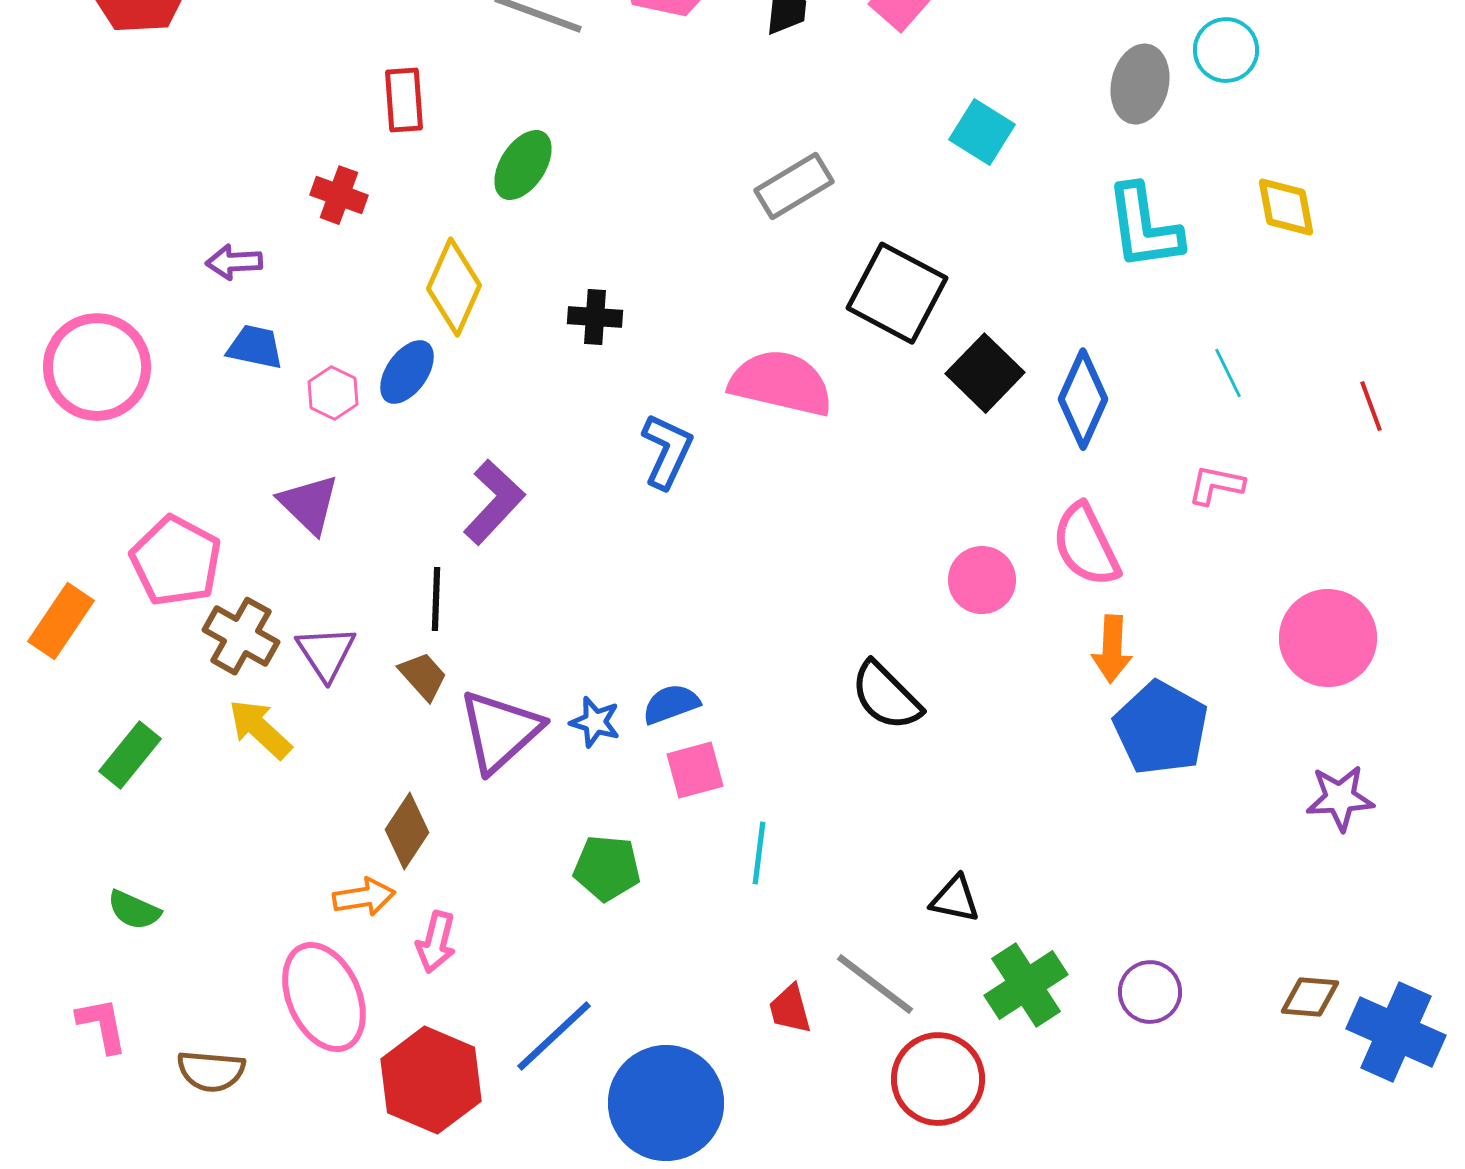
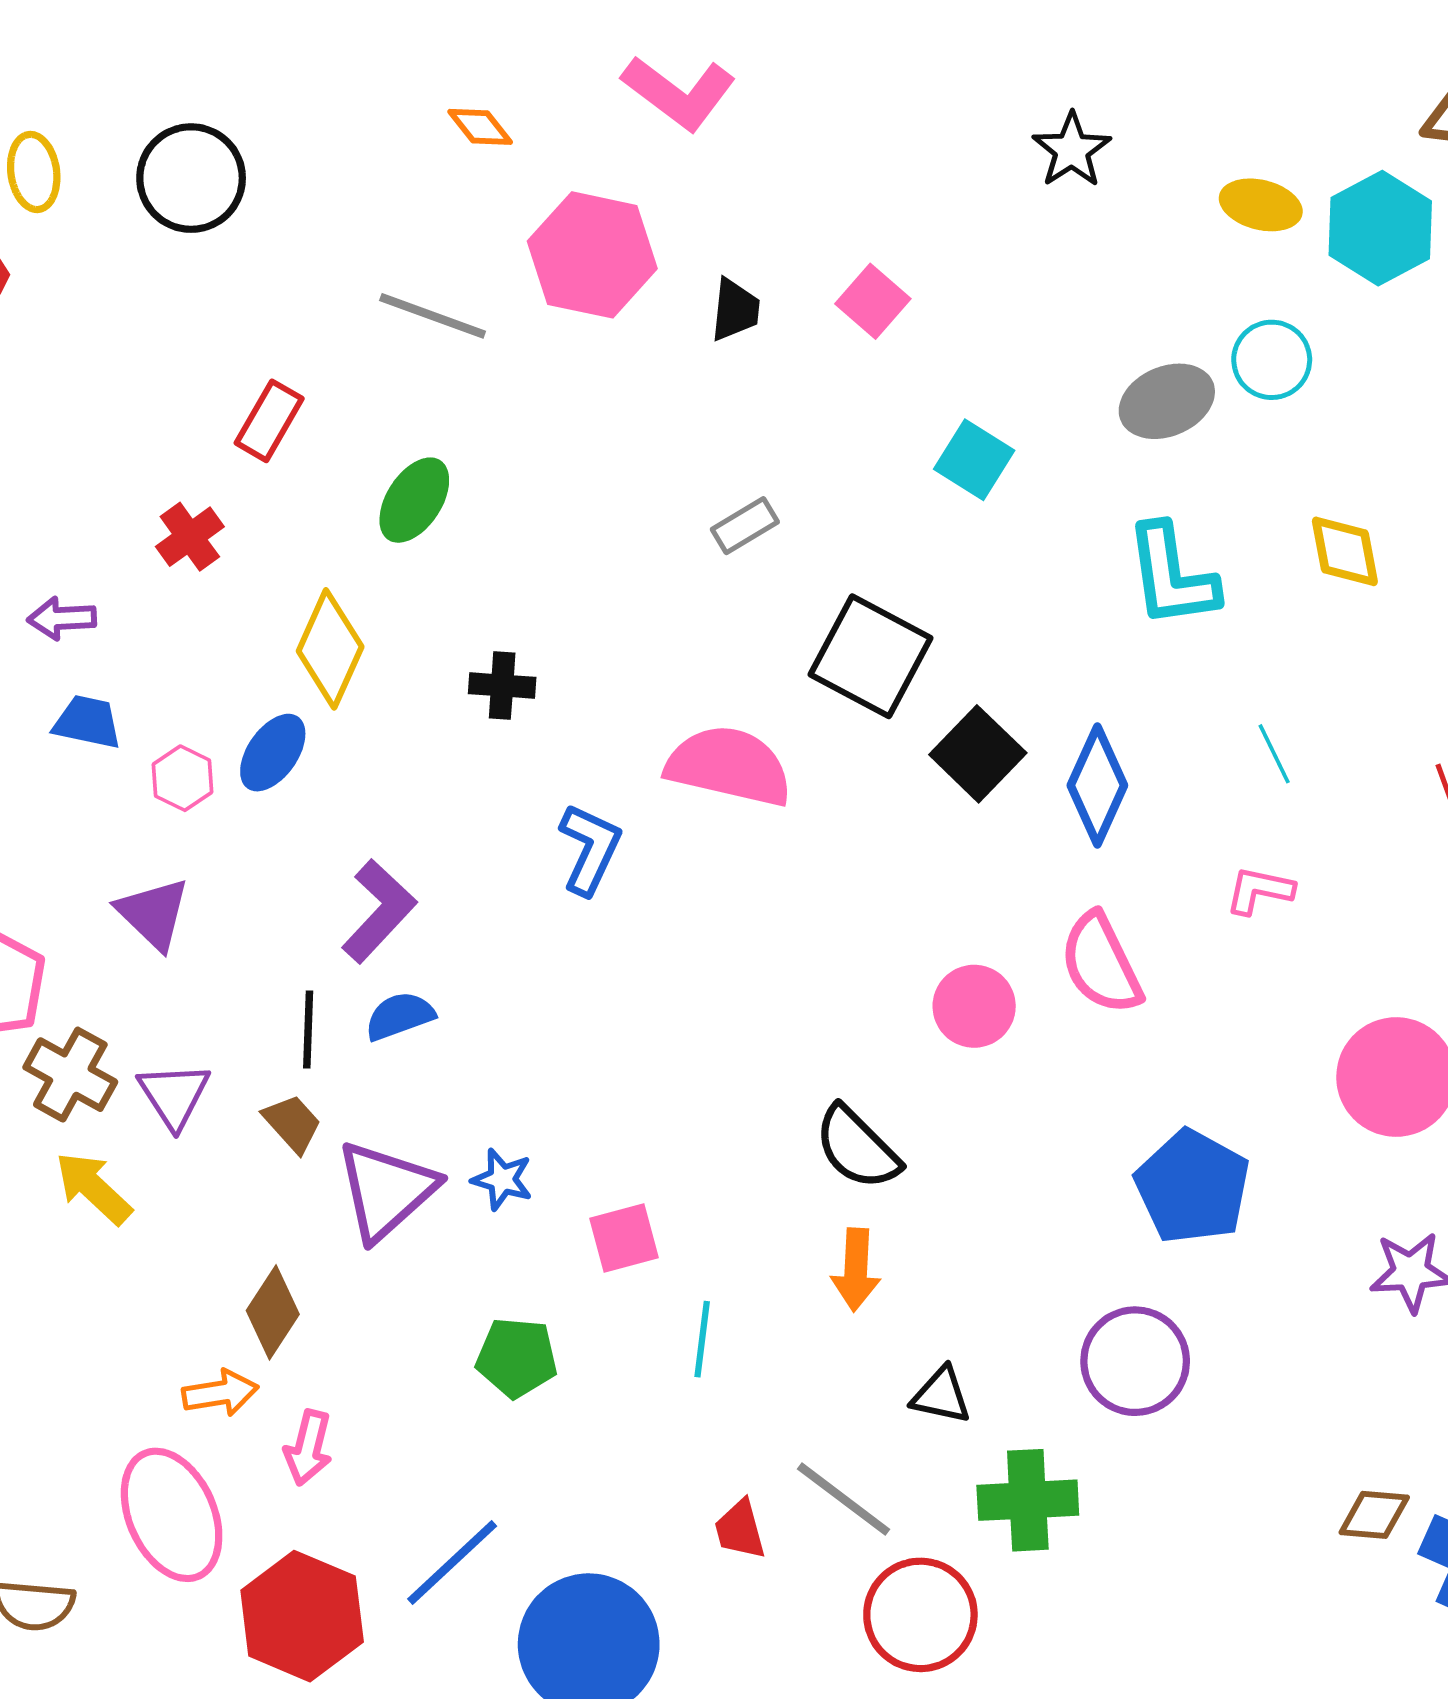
gray ellipse: (1140, 84) -> (1167, 401), turned 54
red rectangle: (404, 100) -> (269, 421), turned 34
gray rectangle: (794, 186) -> (745, 526), size x0.7
red cross: (339, 195) -> (190, 537), turned 34
orange arrow: (1112, 649) -> (856, 1270), moved
blue semicircle: (671, 704) -> (400, 1016), moved
green cross: (1026, 985) -> (1028, 1500), turned 30
purple circle: (1150, 992) -> (1135, 1361), moved, size x1.4

